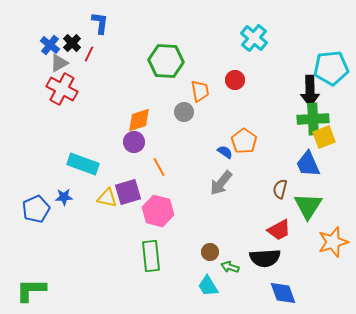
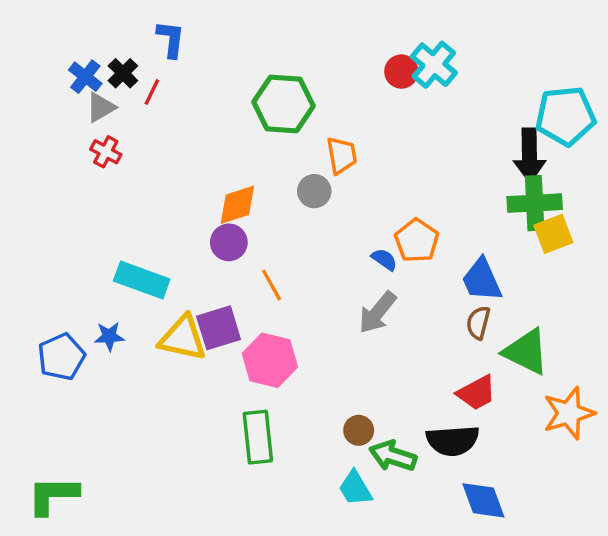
red circle: (235, 80) -> (401, 72), moved
red cross: (62, 89) -> (106, 152), size x0.6
blue trapezoid: (308, 164) -> (482, 280), moved
yellow triangle: (107, 198) -> (183, 338), size x1.4
green triangle: (308, 206) -> (526, 352), turned -36
green arrow: (230, 267) -> (393, 456), size x1.5

